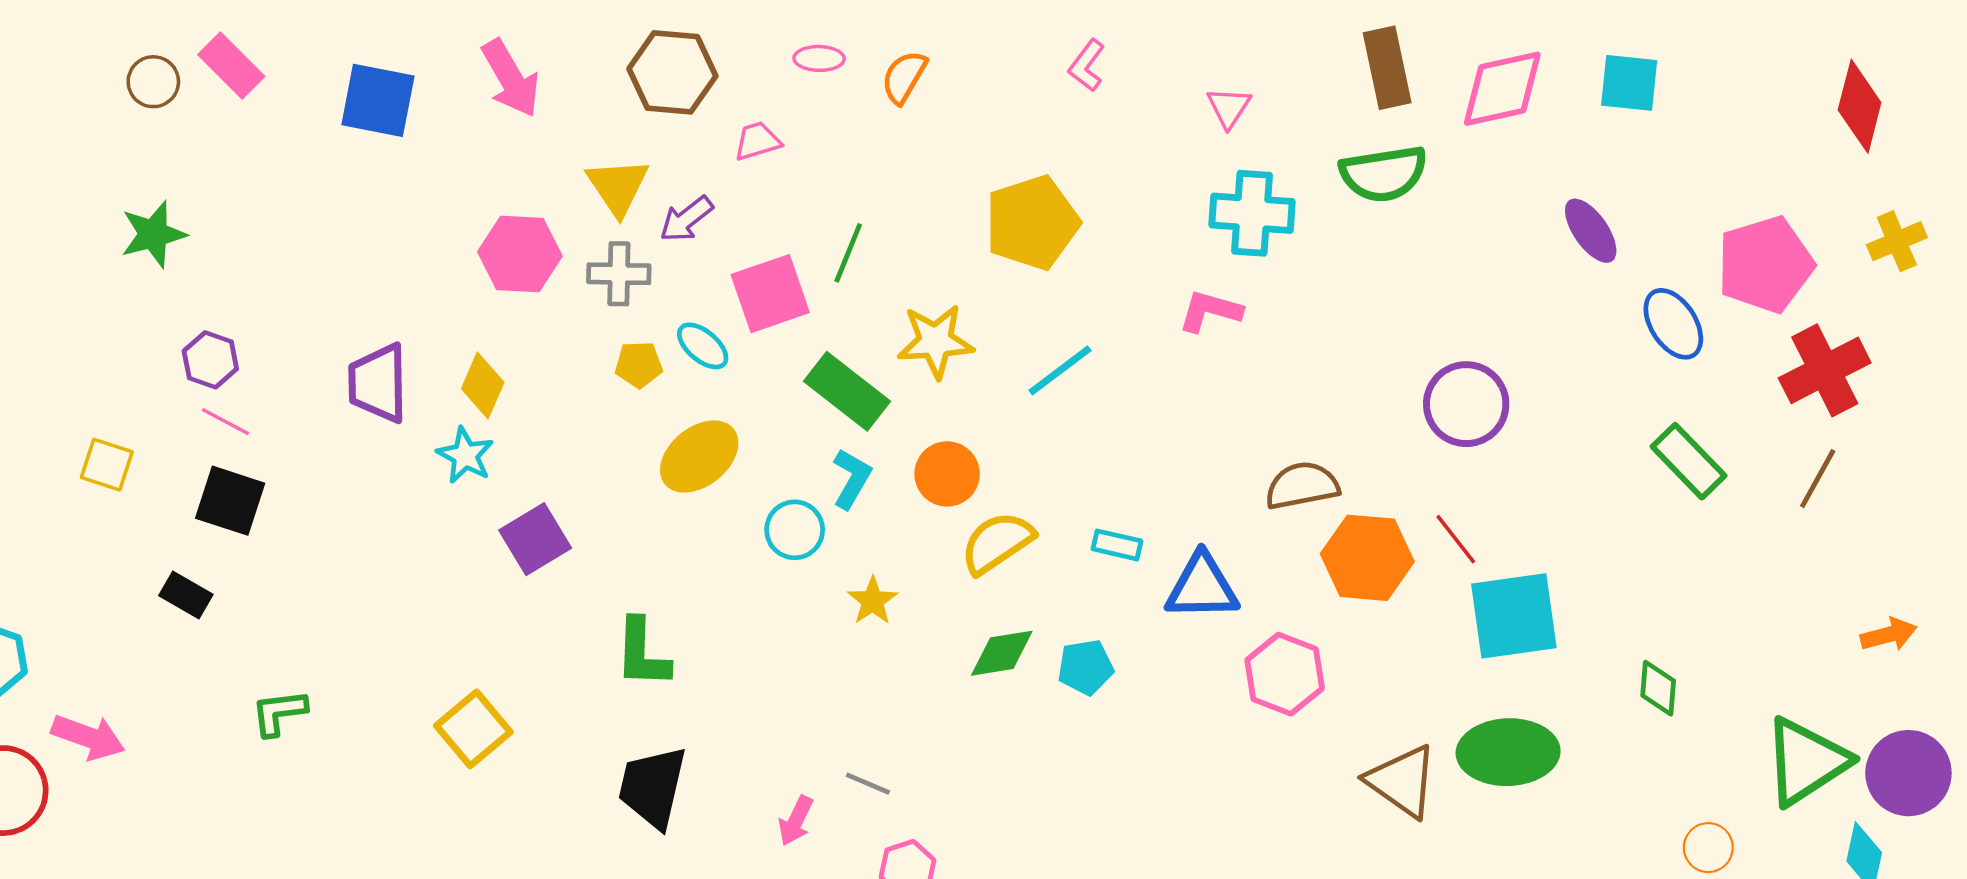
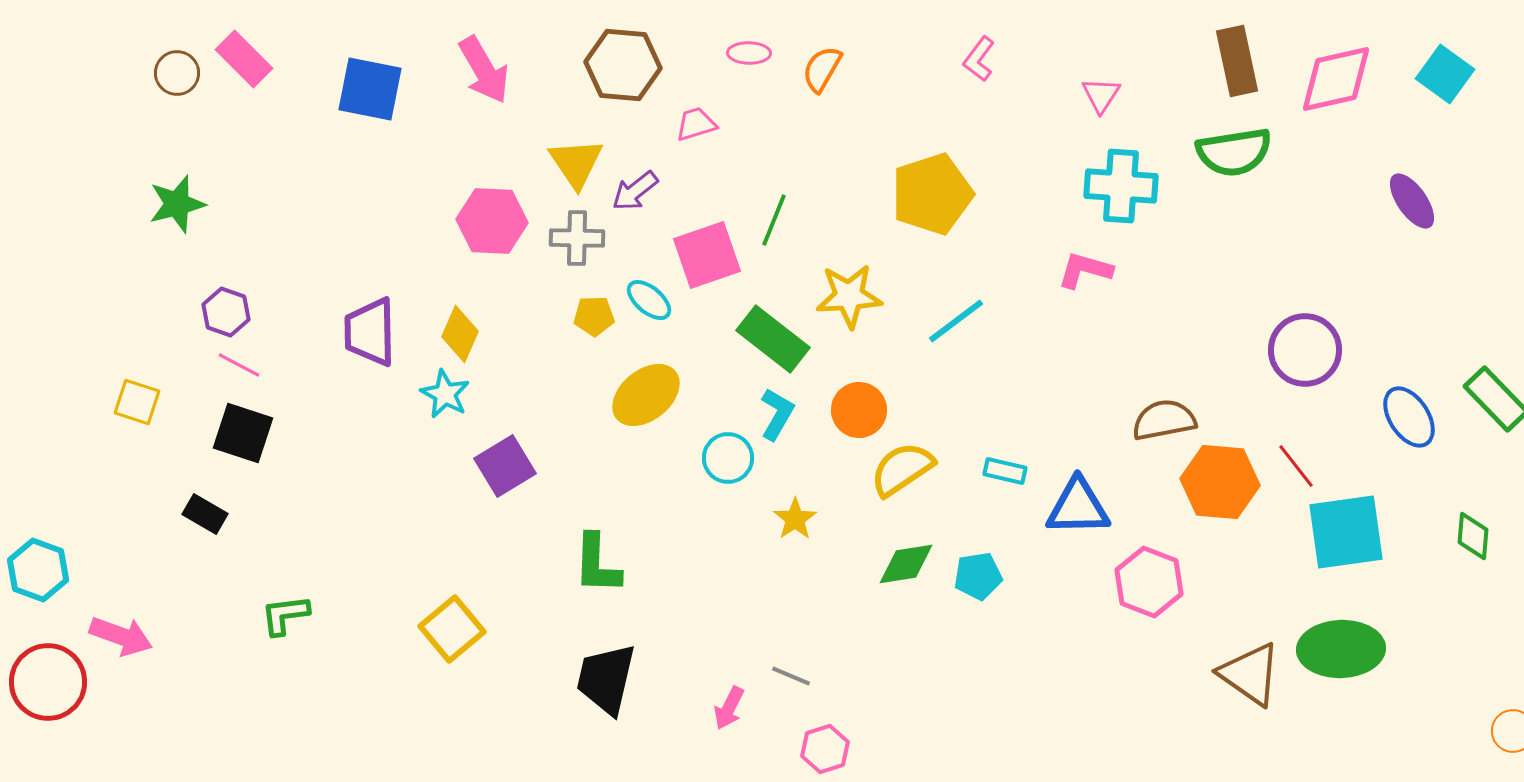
cyan square: (1629, 83) -> (1445, 74), turned 30
blue ellipse: (1673, 324) -> (1409, 417), moved
green diamond: (1658, 688) -> (1473, 536), moved

